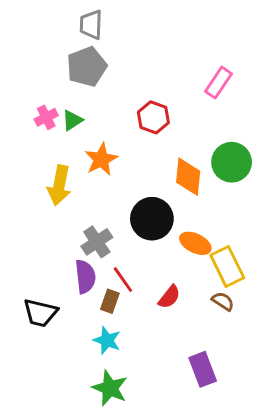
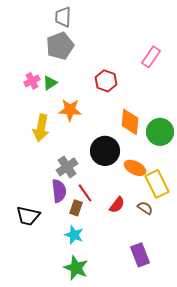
orange star: (101, 159) -> (70, 110), turned 30
green circle: (232, 162) -> (160, 132), moved
brown semicircle: (223, 301) -> (145, 208), moved

